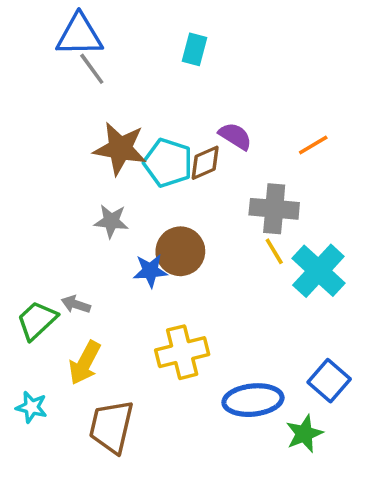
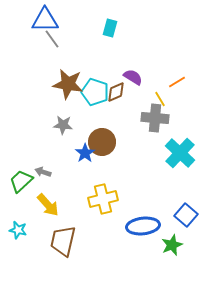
yellow line: (274, 251) -> (160, 99), moved
blue star: (150, 271) -> (85, 153), turned -30
yellow arrow: (85, 363) -> (48, 205), turned -70

